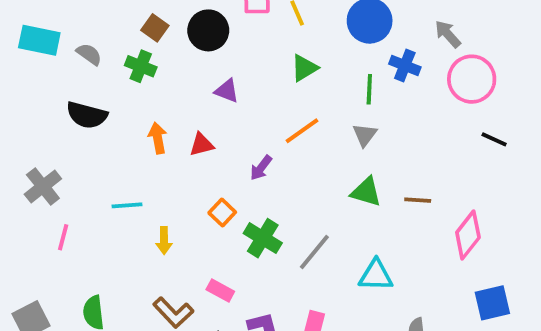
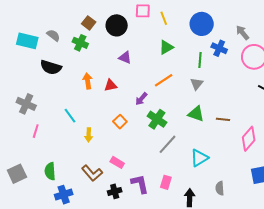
cyan rectangle: (39, 40) -> (27, 41), moved
gray cross: (43, 186) -> (26, 104), turned -30
cyan line: (127, 205) -> (70, 116), turned 56
green cross: (263, 238) -> (157, 119), moved
cyan triangle: (376, 275) -> (199, 158), turned -36

